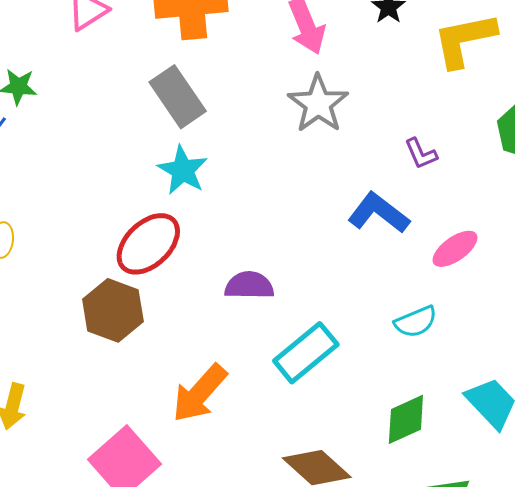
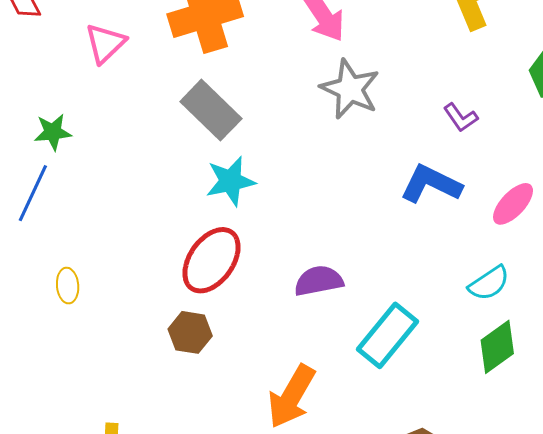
cyan star: (183, 170) -> (231, 181), turned -30
brown hexagon: (113, 310) -> (190, 332), size x0.7
green diamond: (406, 419) -> (497, 347), moved

